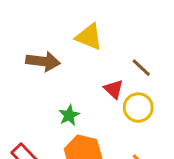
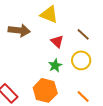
red triangle: (114, 89) -> (57, 41), moved
green star: (69, 115) -> (55, 65), moved

